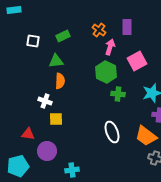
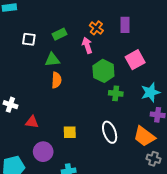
pink arrow: (110, 47) -> (87, 45), moved, turned -35
white cross: (45, 101) -> (10, 105), moved
yellow square: (56, 119) -> (70, 132), moved
red triangle: (28, 134) -> (32, 122), moved

